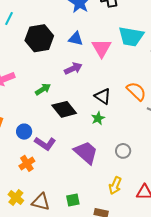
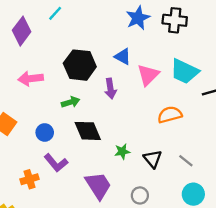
black hexagon: (39, 38) -> (80, 65), moved
purple arrow: (73, 68) -> (110, 89), turned 90
orange semicircle: (136, 91) -> (170, 115), moved, turned -75
black triangle: (103, 96) -> (153, 159), moved
blue circle: (24, 132) -> (45, 132), moved

